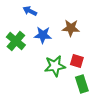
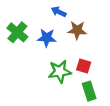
blue arrow: (30, 11) -> (59, 12), moved
green cross: (16, 41) -> (17, 32), moved

